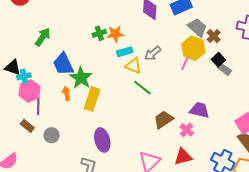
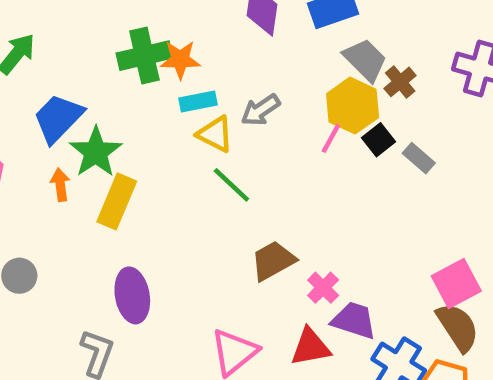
green cross: (99, 33) -> (144, 56), size x1.6
black square: (218, 60) -> (379, 140), moved
blue trapezoid: (63, 64) -> (58, 118), turned 65
purple trapezoid: (200, 110) -> (354, 320), moved

